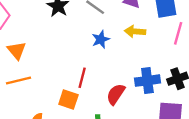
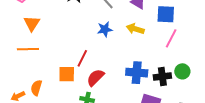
red semicircle: (116, 94) -> (95, 77), moved
orange square: (68, 99) -> (67, 74), turned -30

